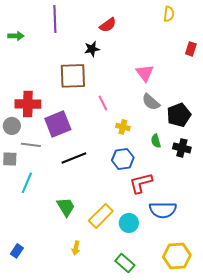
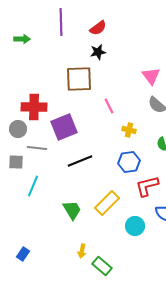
red semicircle: (108, 25) -> (98, 28), moved
yellow rectangle: (101, 216) -> (107, 203), moved
green rectangle: (125, 263) -> (102, 266), moved

